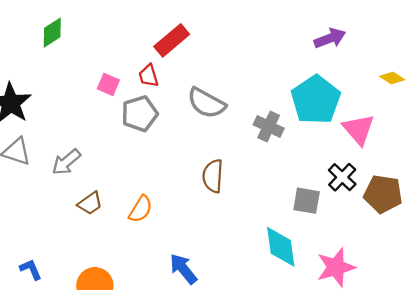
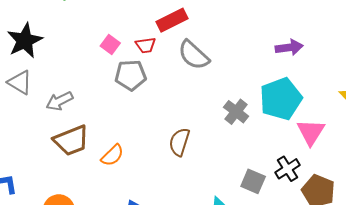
purple arrow: (330, 38) -> (289, 47), moved
red trapezoid: (149, 76) -> (146, 45), turned -95
gray semicircle: (206, 103) -> (194, 55), moved
brown trapezoid: (90, 203) -> (71, 140), size x1.6

